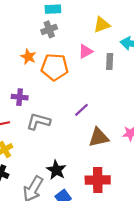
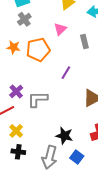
gray rectangle: (110, 61) -> (84, 42), moved
purple cross: (20, 97) -> (16, 91), moved, turned -32
purple line: (81, 110) -> (66, 73), moved

